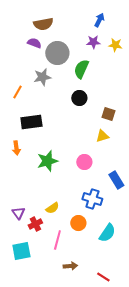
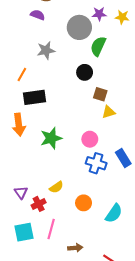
gray circle: (57, 53) -> (79, 27), moved
green semicircle: (81, 69) -> (98, 46), moved
orange line: (17, 92) -> (22, 74), moved
brown square: (108, 114) -> (100, 94), moved
orange arrow: (16, 148) -> (19, 125), size x1.5
blue cross: (92, 199) -> (96, 163), moved
pink line: (57, 240) -> (51, 229), moved

